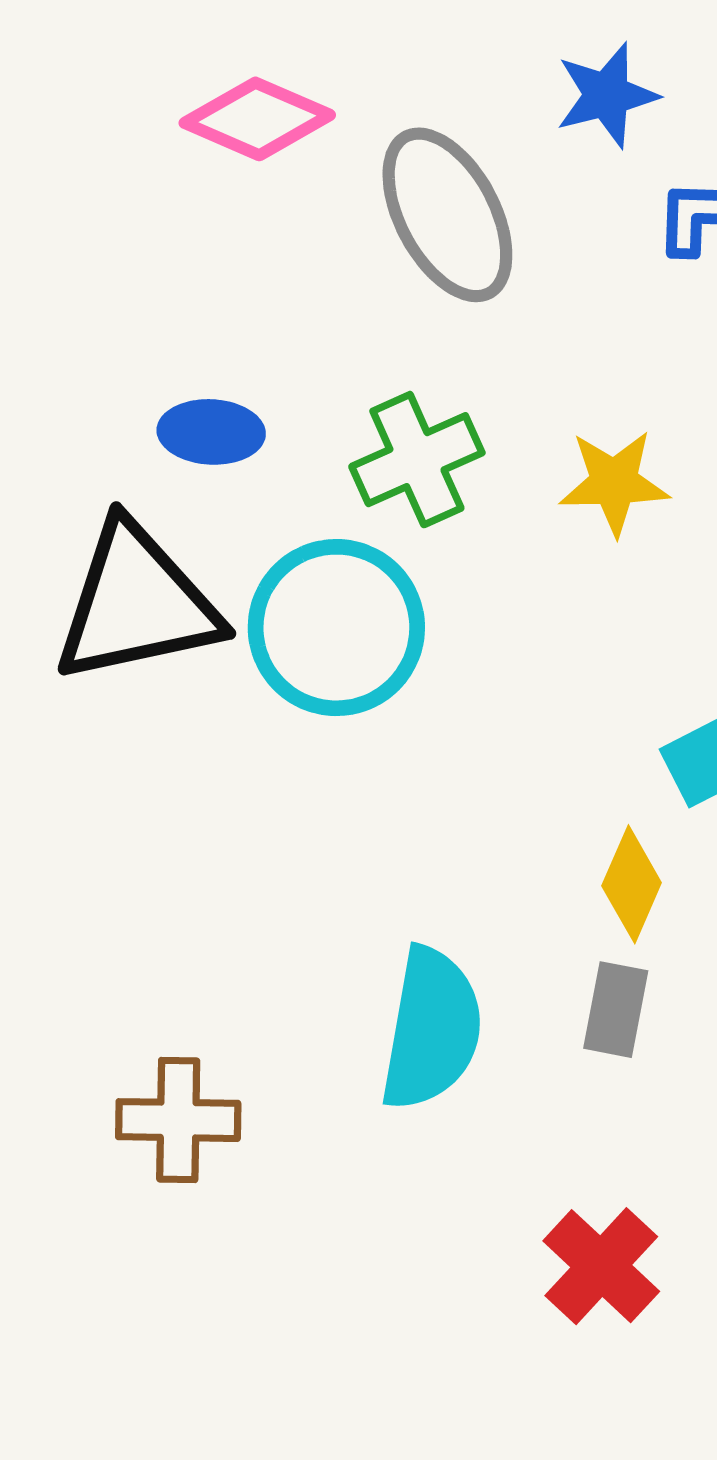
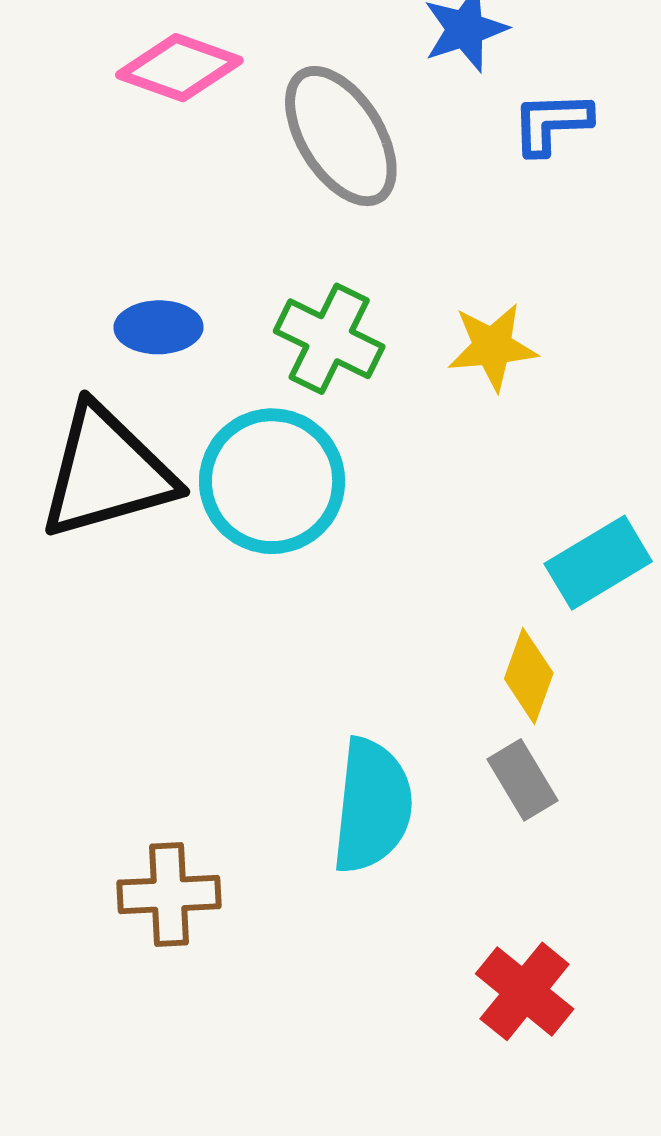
green cross: (417, 460) -> (329, 339), turned -36
gray rectangle: (616, 1010) -> (522, 780), turned -38

